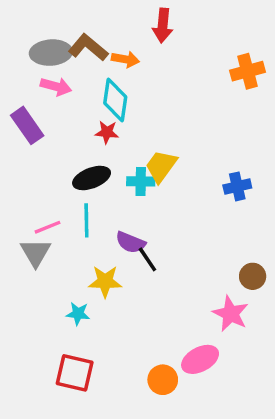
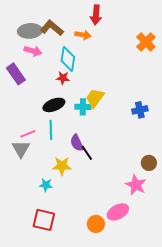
orange arrow: (125, 59) -> (83, 35), moved
orange cross: (248, 71) -> (146, 42), turned -30
purple semicircle: (131, 242) -> (77, 143), turned 42

